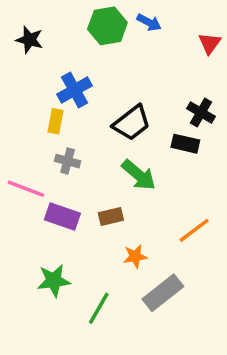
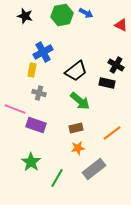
black star: (29, 40) -> (25, 16), moved
red triangle: (210, 43) -> (121, 25), turned -40
brown rectangle: (111, 216) -> (76, 128), moved
green star: (54, 281) -> (31, 162), turned -30

